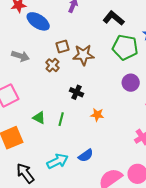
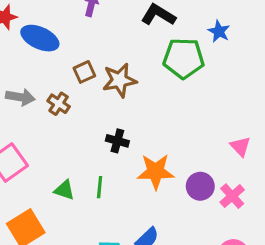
brown cross: (52, 65) -> (59, 104), moved
purple circle: (131, 83) -> (200, 186), moved
orange star: (97, 115) -> (156, 172), size x1.6

